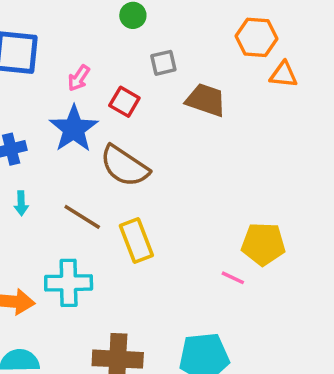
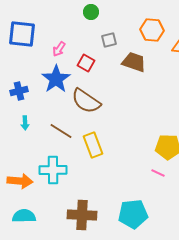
orange hexagon: (257, 37) -> (152, 30), moved
pink line: (233, 278) -> (158, 173), moved

